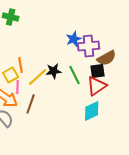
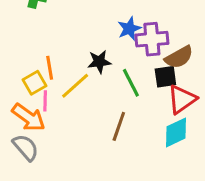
black star: (54, 71) -> (99, 62), moved
red triangle: (97, 86) -> (182, 99), moved
brown line: (31, 104) -> (119, 126), moved
cyan diamond: (92, 111) -> (176, 132), moved

